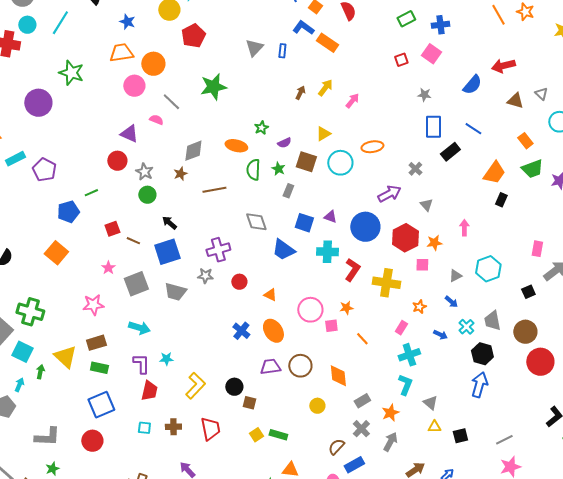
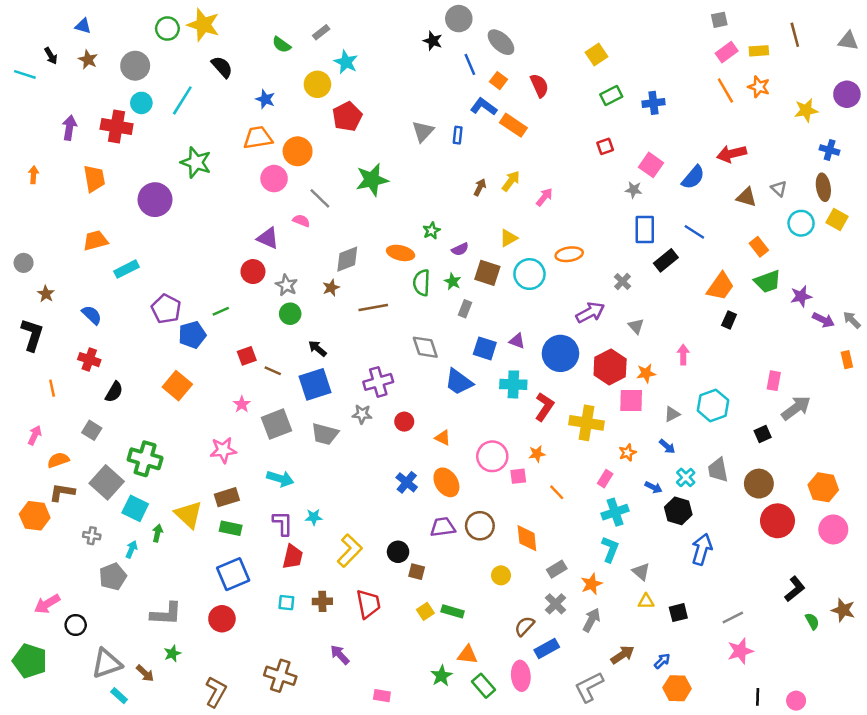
pink square: (431, 54) -> (651, 165), moved
purple pentagon: (44, 170) -> (166, 309), moved
pink square: (422, 265) -> (631, 401), size x1.5
black hexagon: (482, 354) -> (678, 511), moved

